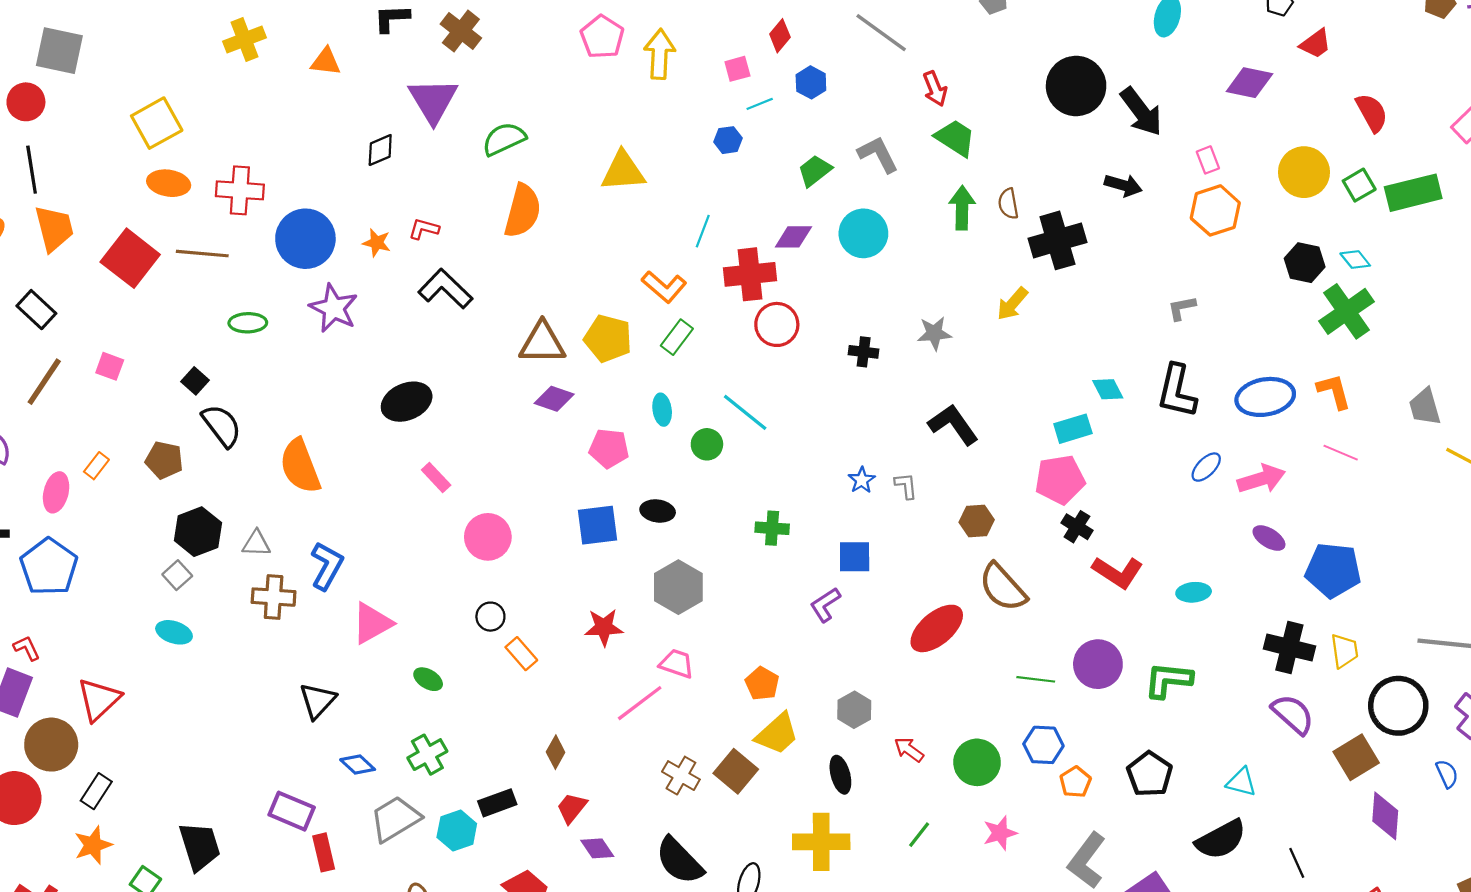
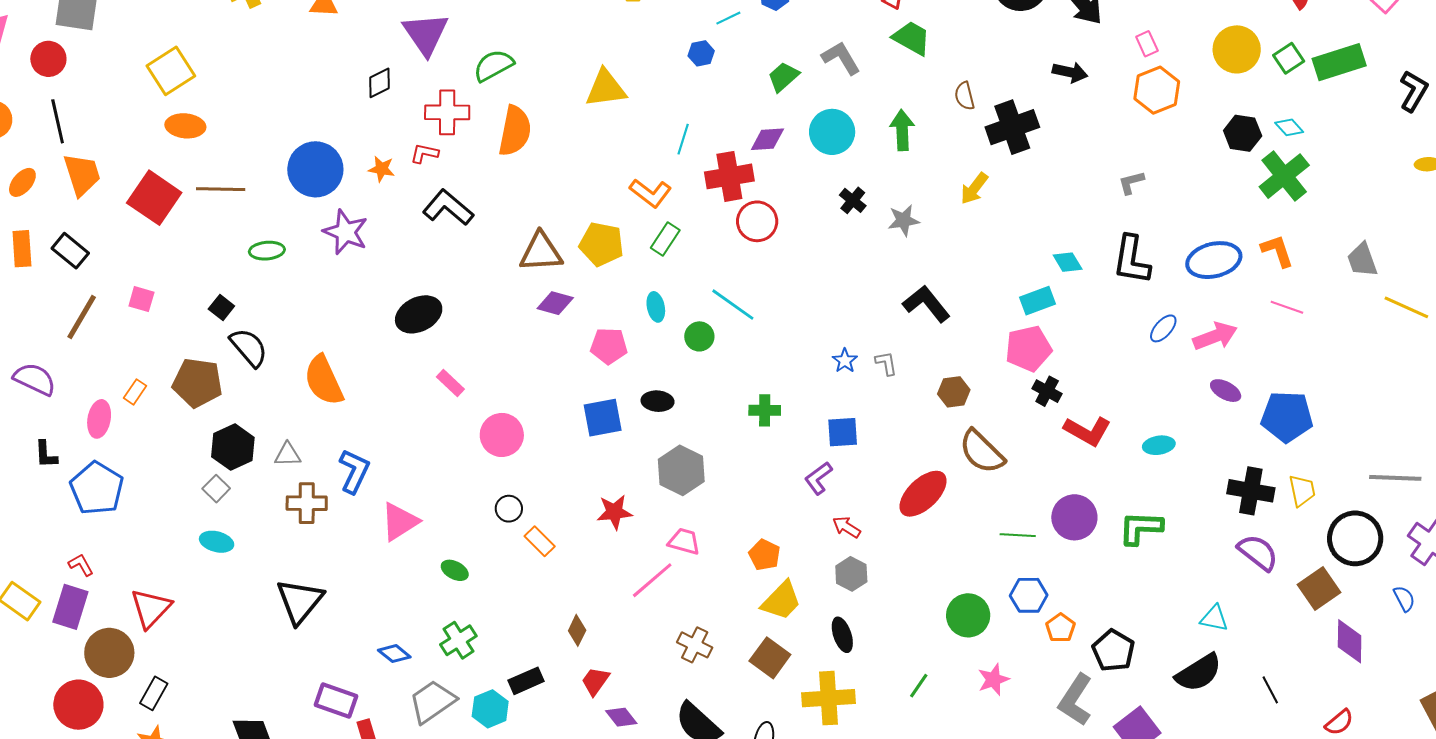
red cross: (240, 190) -> (447, 112), moved
green arrow: (962, 208) -> (902, 130), moved
black cross: (864, 352) -> (853, 200), moved, turned 36
brown pentagon: (164, 460) -> (197, 383), size x1.4
black triangle: (318, 701) -> (300, 601), moved, size x1.4
red arrow: (909, 750) -> (846, 527), moved
brown square: (736, 771) -> (770, 658), moved
black pentagon: (1150, 774) -> (1114, 651), moved

